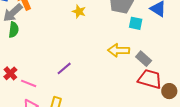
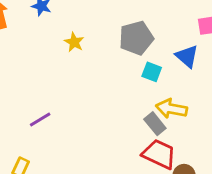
yellow arrow: (118, 50) -> (171, 109), moved

